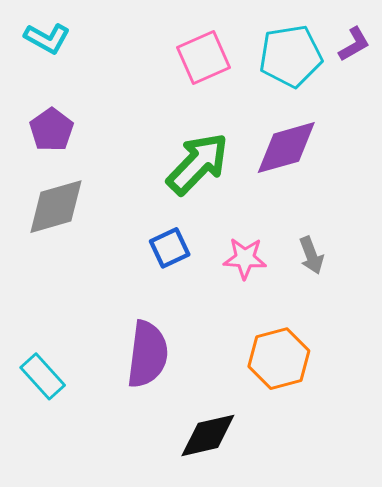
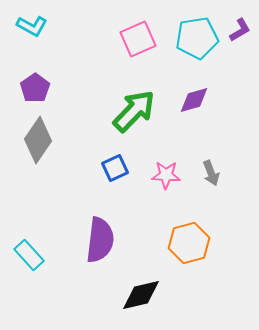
purple diamond: (286, 148) -> (194, 100), size x0.7
gray diamond: (56, 207) -> (38, 140), turned -39

